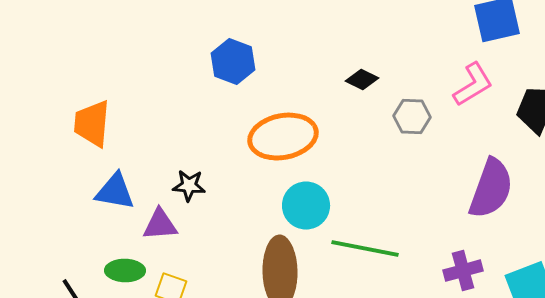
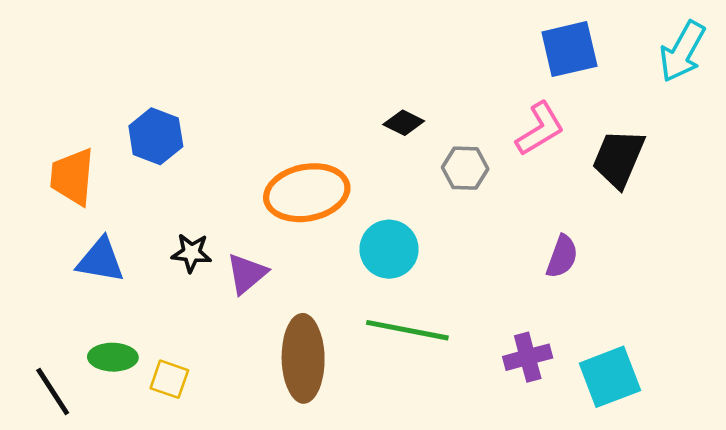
blue hexagon: (233, 62) -> (156, 136), moved
purple semicircle: (491, 189) -> (562, 257), size x0.6
cyan circle: (306, 206) -> (389, 249), moved
purple triangle: (160, 225) -> (247, 274), moved, turned -36

